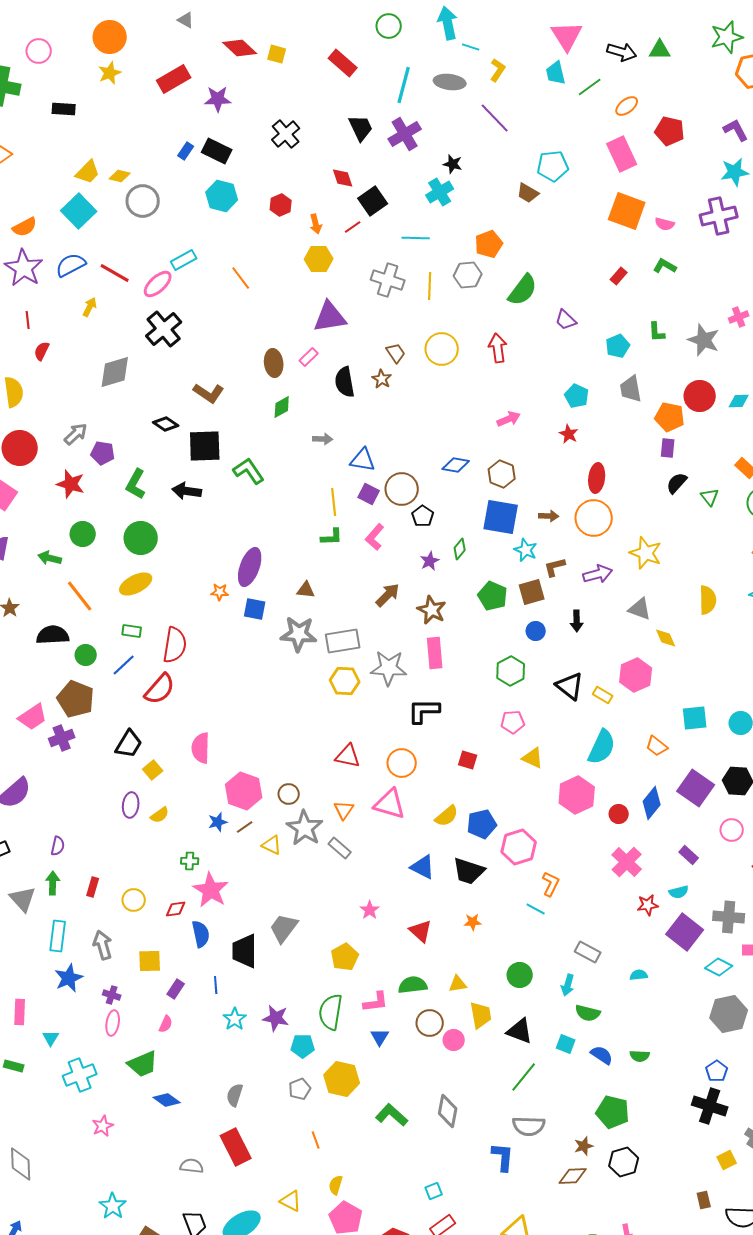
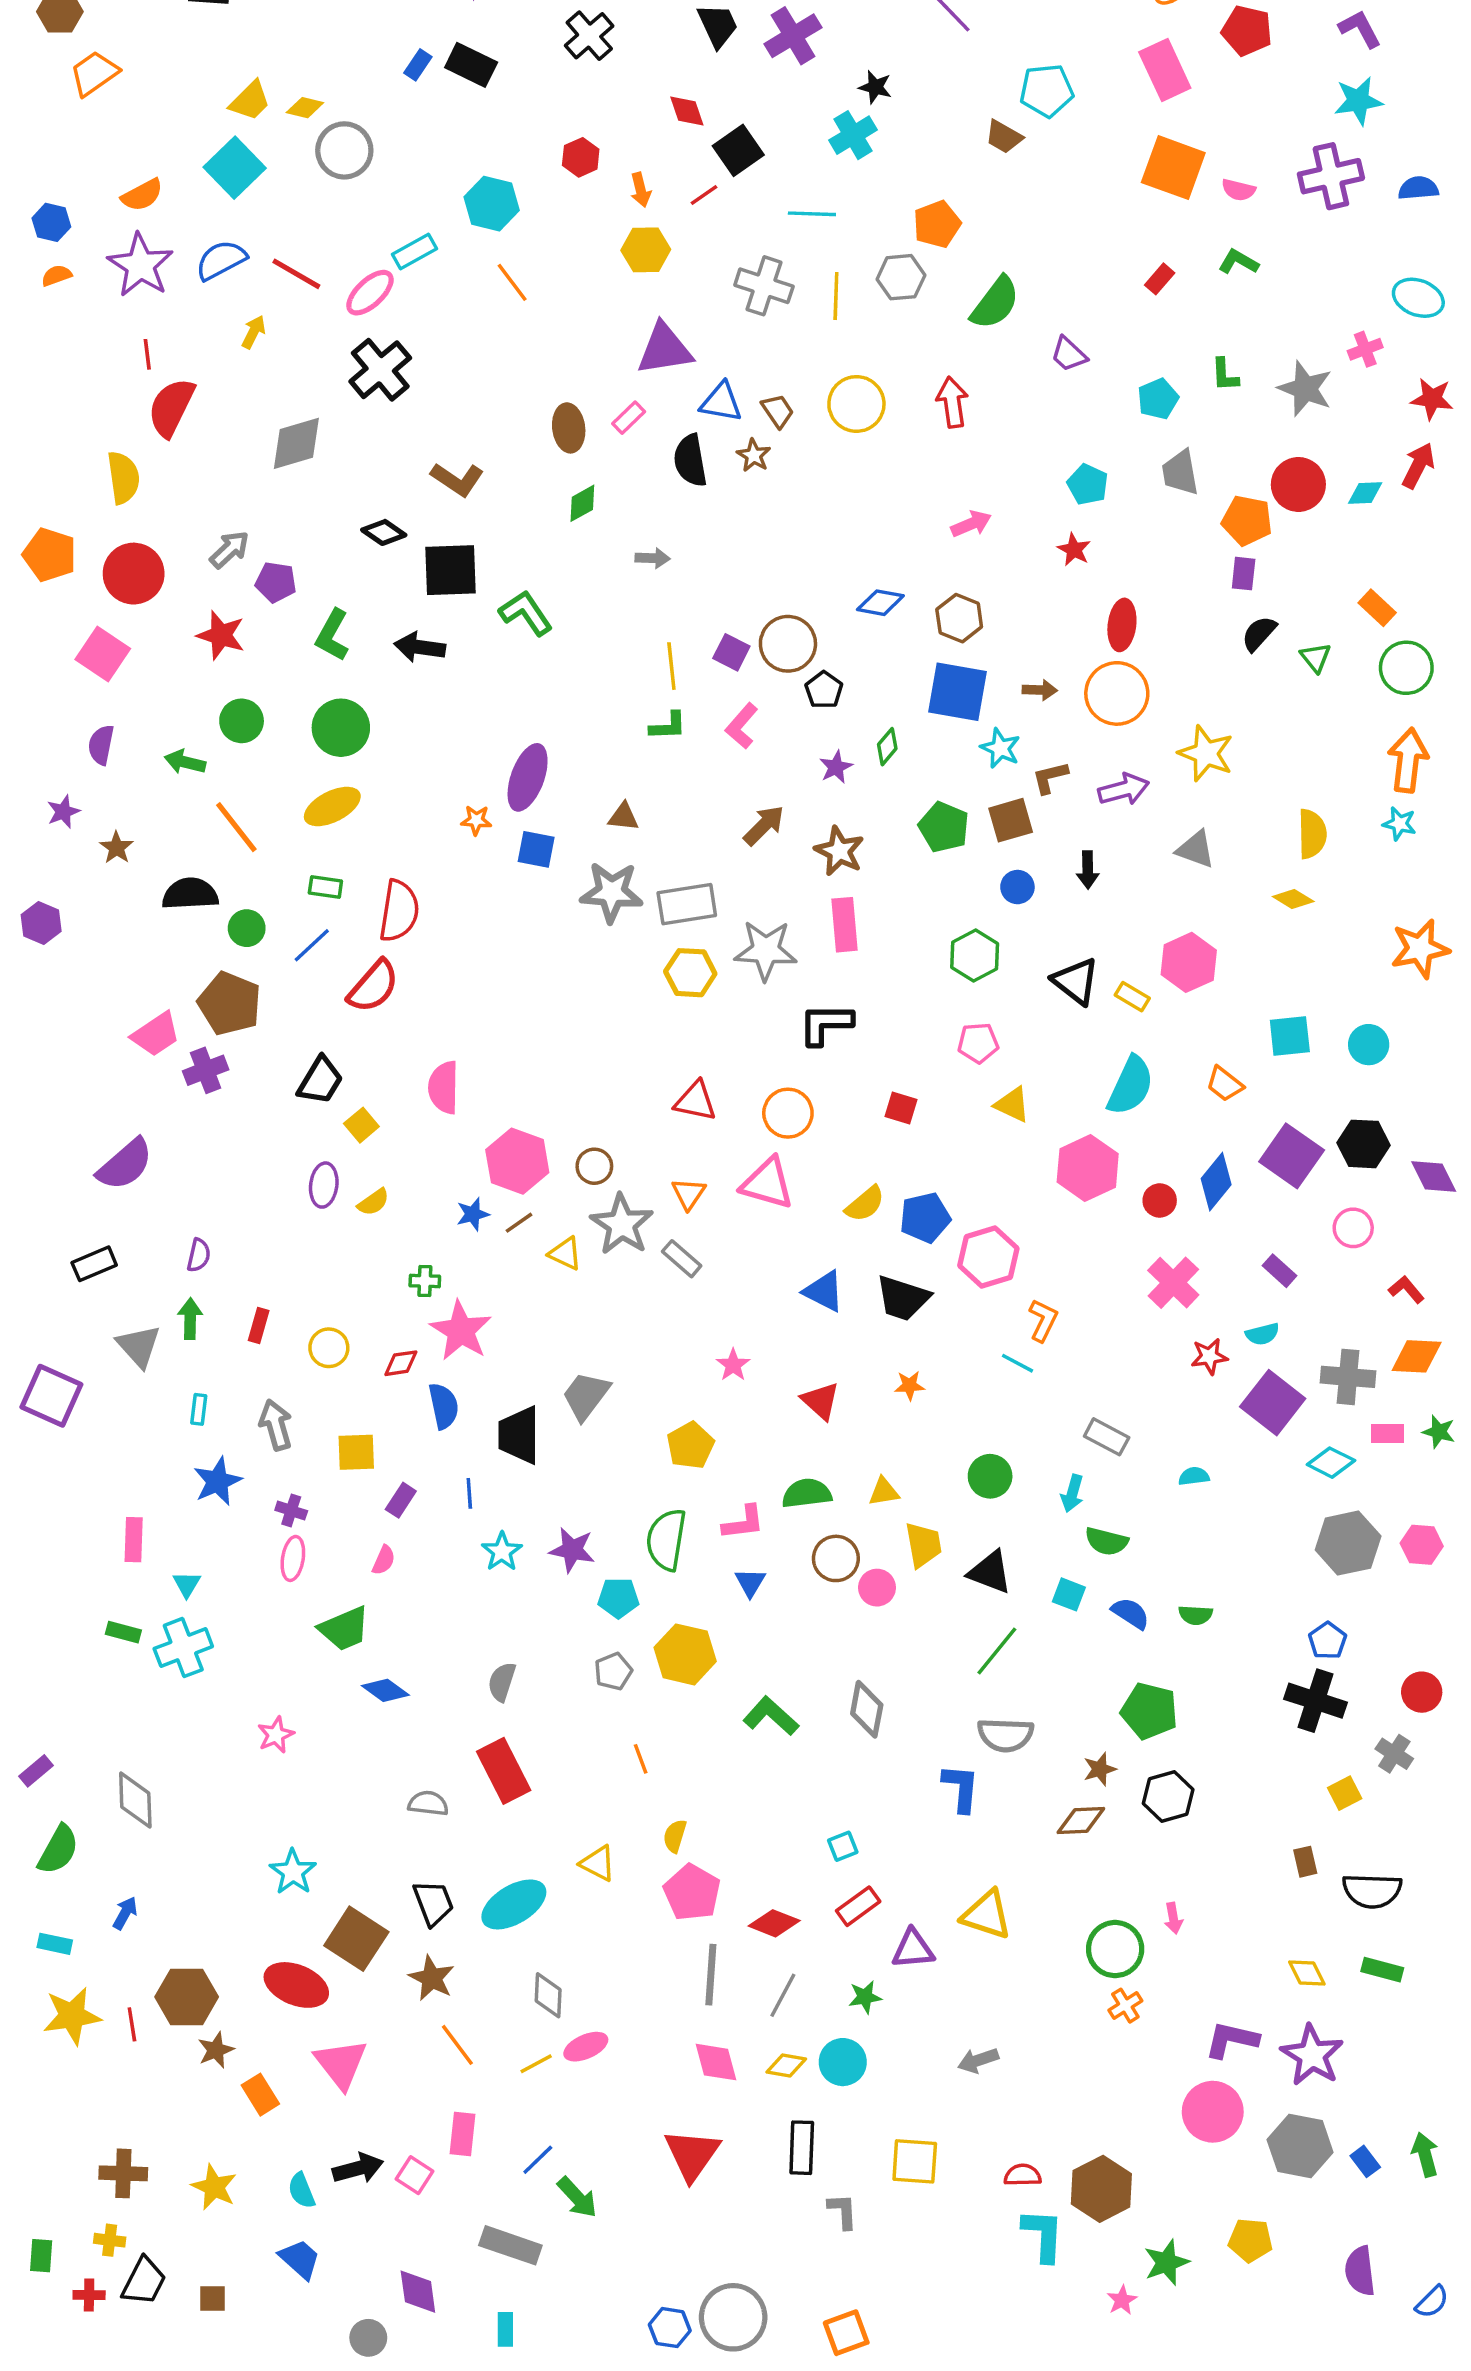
cyan hexagon: (222, 196) -> (492, 204), moved
red semicircle: (42, 351) -> (171, 407), size x1.8
blue triangle: (363, 460) -> (721, 402), moved
yellow diamond: (666, 638) -> (1293, 899), moved, turned -35
cyan rectangle: (58, 936) -> (199, 1409), size x0.6
cyan cross: (80, 1075) -> (183, 1648), moved

